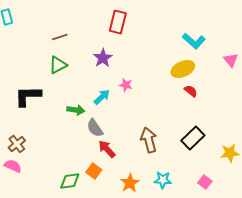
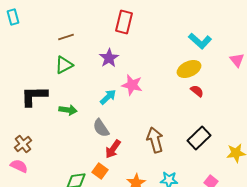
pink star: (126, 85) -> (132, 85), size x1.5
green arrow: (76, 110) -> (68, 110), moved
red arrow: (107, 149) -> (113, 149), turned -102

